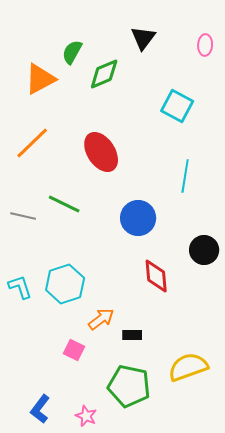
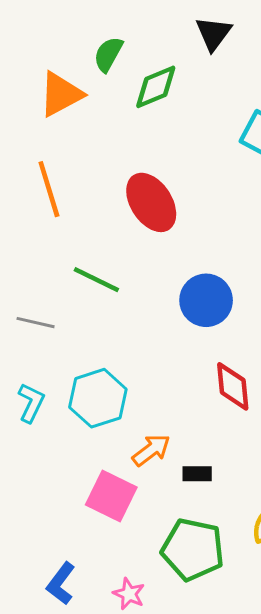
orange line: (32, 143) -> (49, 189), turned -63
gray line: (23, 216) -> (36, 323), moved
cyan L-shape: (20, 287) -> (31, 403), turned 44
pink square: (74, 350) -> (111, 496), size x1.6

